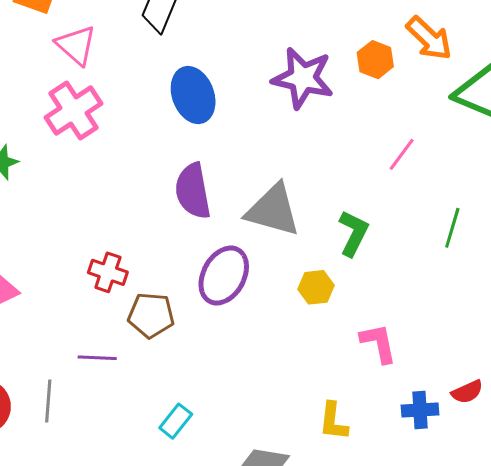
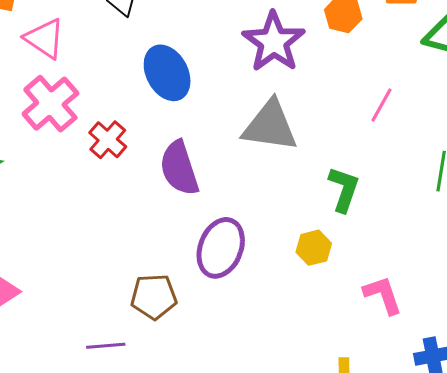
purple star: (303, 78) -> (274, 42), turned 30
gray triangle: (273, 210) -> (270, 126), moved
red cross: (108, 272) -> (108, 140), moved, turned 30

